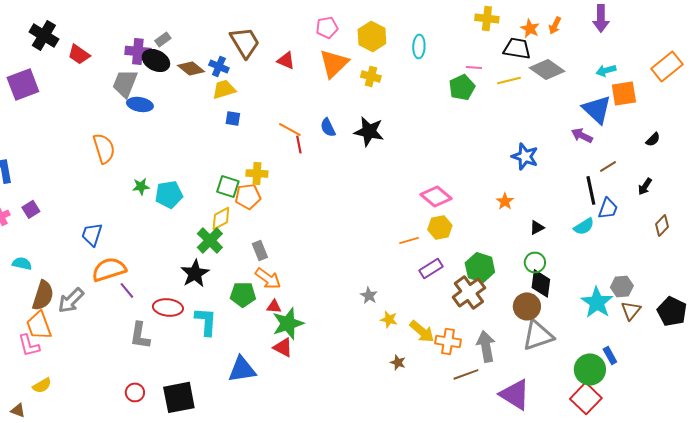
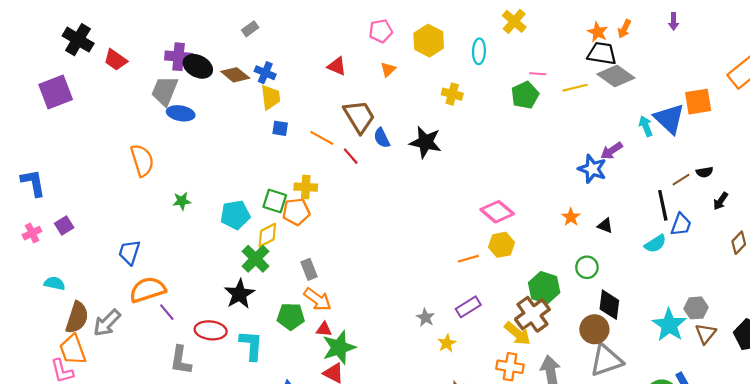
yellow cross: (487, 18) -> (514, 21), moved, turned 35
purple arrow: (601, 18) -> (674, 21), size x0.6
gray rectangle: (163, 39) -> (250, 29), moved
brown trapezoid: (245, 42) -> (359, 117), moved
black trapezoid: (517, 48) -> (602, 53), moved
orange triangle: (334, 63) -> (388, 69), size x0.5
cyan arrow: (606, 70) -> (646, 126), moved, turned 84
yellow cross: (371, 76) -> (452, 94), moved
yellow trapezoid: (224, 89) -> (270, 97), turned 100
orange line: (290, 129) -> (322, 138), moved
purple arrow: (582, 135) -> (612, 151), moved, turned -60
black semicircle: (653, 139) -> (705, 172), moved, turned 35
red line: (299, 144) -> (351, 156), turned -30
cyan pentagon: (169, 194) -> (235, 215), moved
black triangle: (537, 227) -> (605, 226), moved, turned 49
green circle: (535, 262) -> (587, 267), moved
purple rectangle: (431, 268) -> (468, 307), moved
yellow star: (389, 319) -> (447, 343), turned 30
yellow arrow: (422, 331) -> (517, 334), moved

